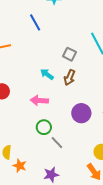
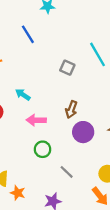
cyan arrow: (47, 74) -> (23, 95), moved
brown arrow: (70, 77) -> (71, 109), moved
gray line: (57, 143) -> (67, 172), moved

